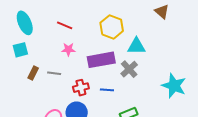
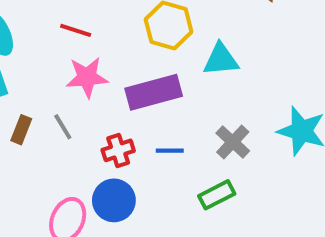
pink star: (68, 49) -> (87, 77), size x1.5
gray cross: (129, 69) -> (233, 142), moved
gray line: (54, 73) -> (63, 127), turned 56

